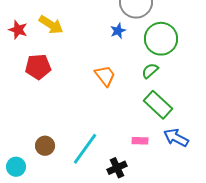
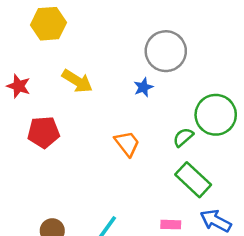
yellow arrow: (51, 25) -> (77, 81), moved
green circle: (161, 39) -> (216, 115), moved

